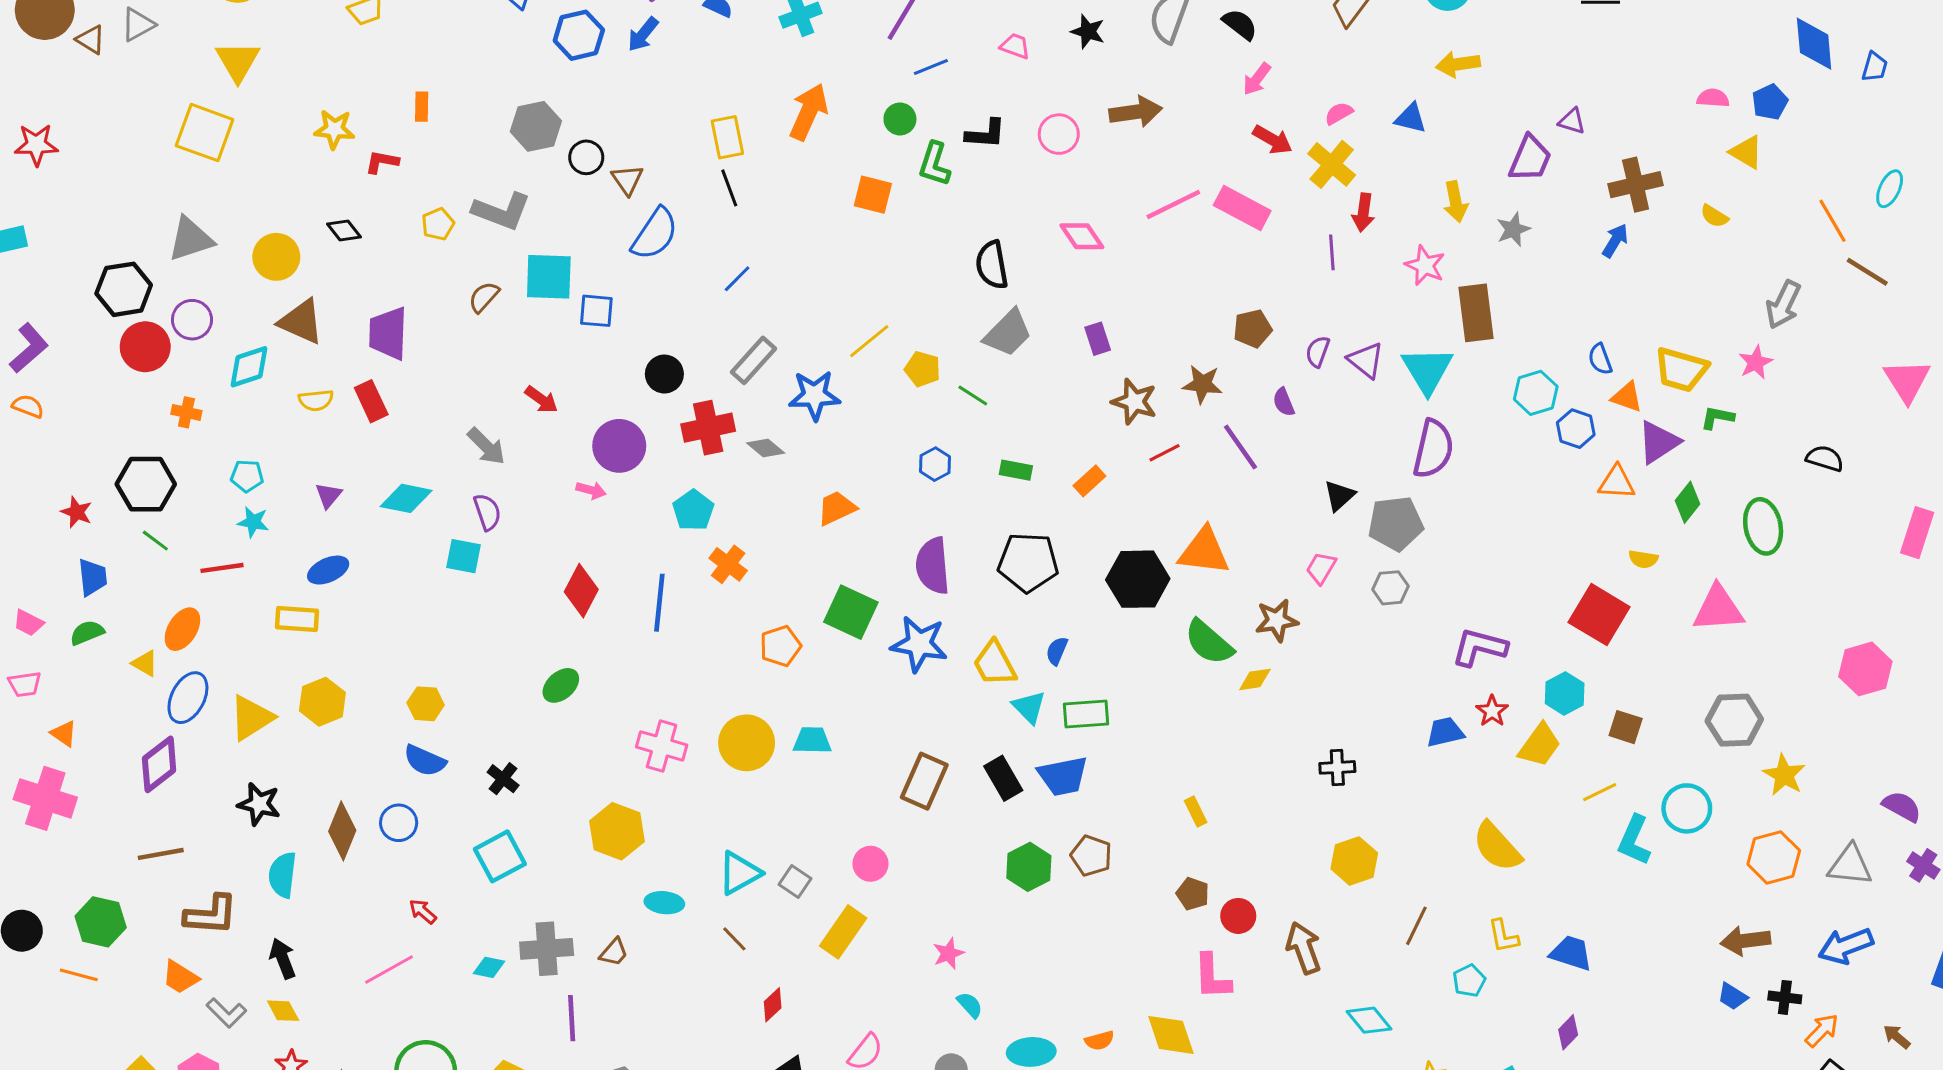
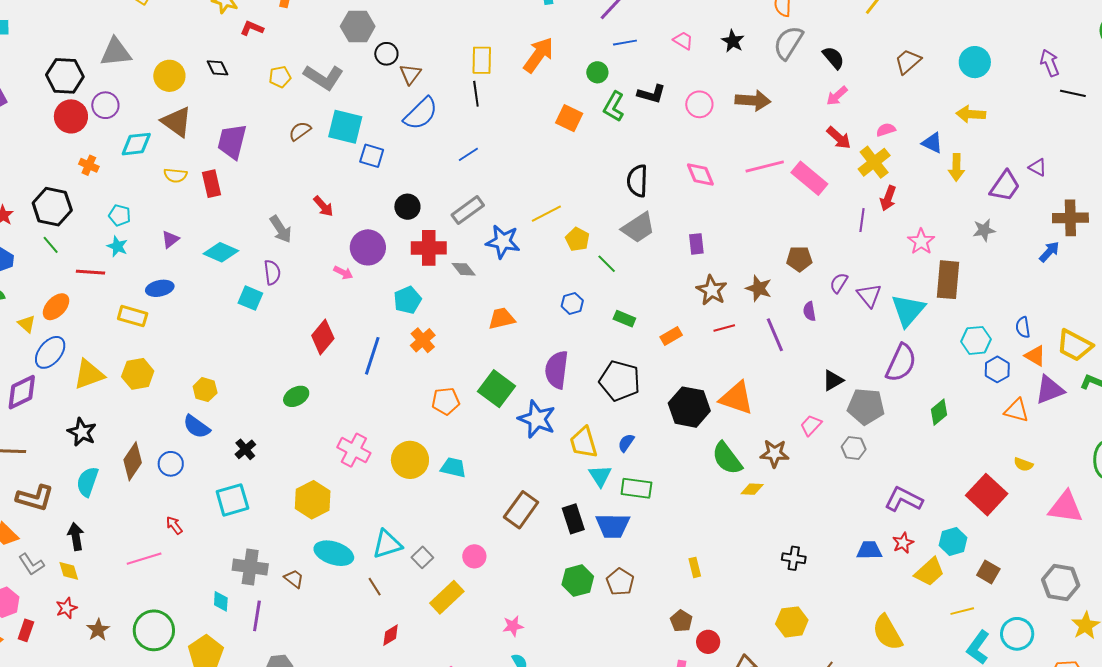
yellow arrow: (1455, 202) -> (956, 167), moved
green diamond: (1688, 502) -> (939, 412), moved
cyan ellipse: (664, 903) -> (334, 553), size x1.5
brown trapezoid: (614, 952) -> (294, 579), turned -105
cyan diamond: (489, 967) -> (221, 601), moved, turned 70

